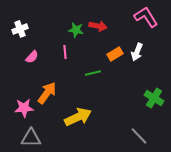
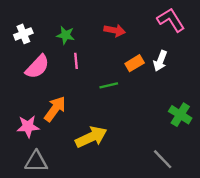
green star: (76, 30) -> (65, 35), moved
pink semicircle: (32, 57) -> (37, 67), size x1.6

